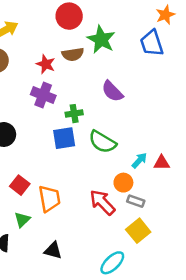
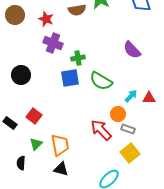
red star: (46, 64) -> (46, 19), moved
purple semicircle: (112, 91) -> (132, 50), moved
orange trapezoid: (49, 199) -> (60, 145), moved

